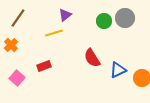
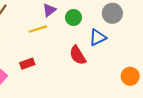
green circle: (104, 21) -> (73, 17), moved
blue triangle: (118, 70) -> (98, 37), moved

